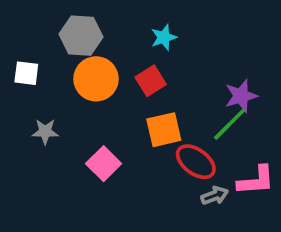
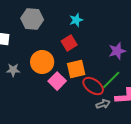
orange circle: (96, 79) -> (42, 62), moved
green line: (230, 124) -> (111, 80), moved
pink square: (104, 164) -> (57, 81), moved

